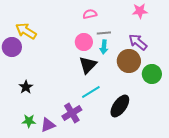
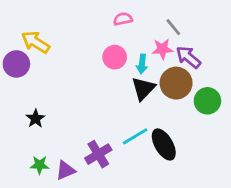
pink star: (140, 11) -> (162, 49), moved
gray line: (104, 33) -> (173, 27), moved, turned 56
black triangle: (88, 65) -> (143, 89), moved
cyan line: (91, 92) -> (135, 136), moved
black ellipse: (120, 106) -> (164, 144), turned -65

